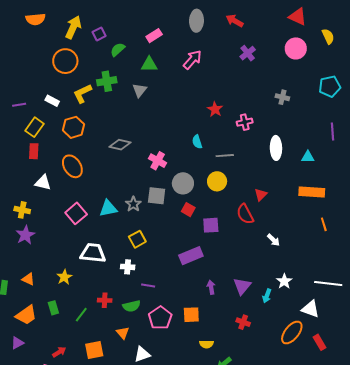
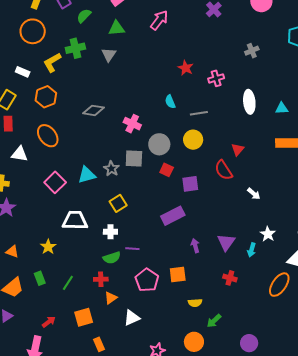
gray cross: (282, 97) -> (252, 51), turned -32
red cross: (105, 300) -> (101, 279), moved
green semicircle: (132, 306) -> (112, 258), moved
orange triangle: (123, 333) -> (111, 298), turned 40

